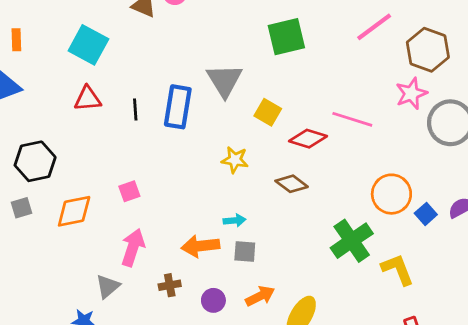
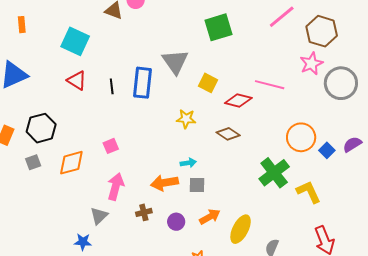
orange rectangle: (16, 40) -> (22, 25), moved
red triangle: (88, 99) -> (77, 80), turned 40

